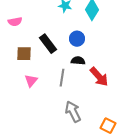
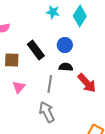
gray arrow: (73, 112) -> (47, 112), moved

